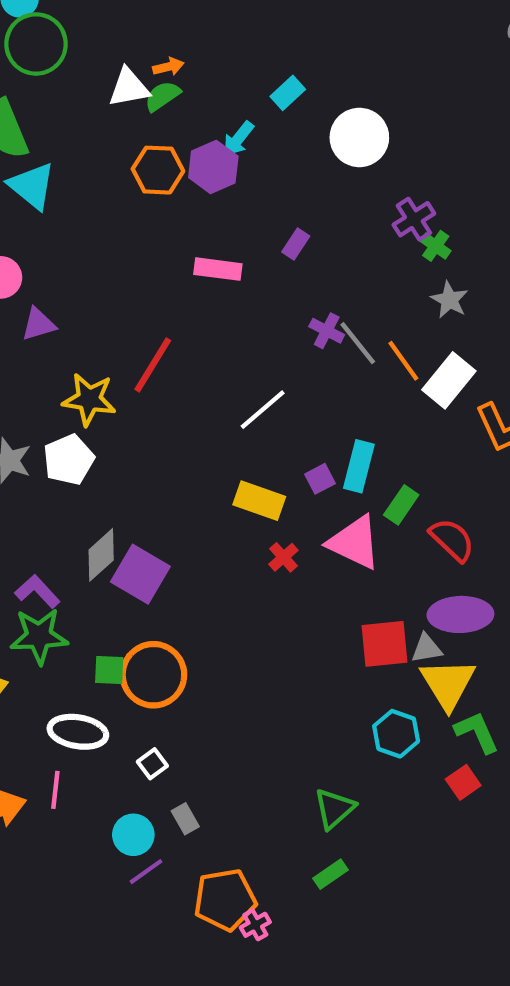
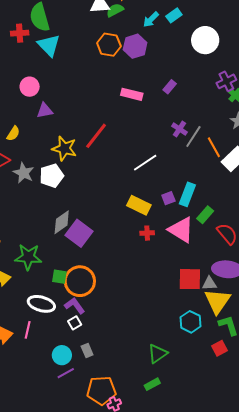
cyan arrow: (238, 139) -> (151, 19), moved
gray line: (358, 343) -> (193, 137), turned 65
red cross: (283, 557) -> (147, 233), turned 32
purple L-shape: (37, 591) -> (75, 306), moved

